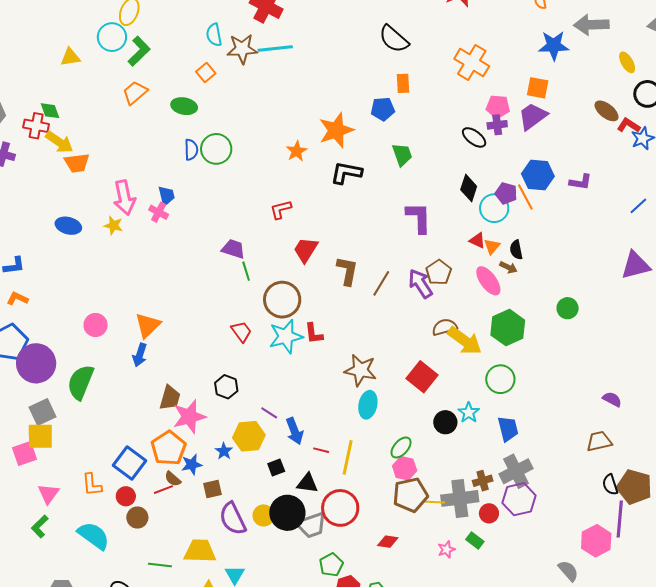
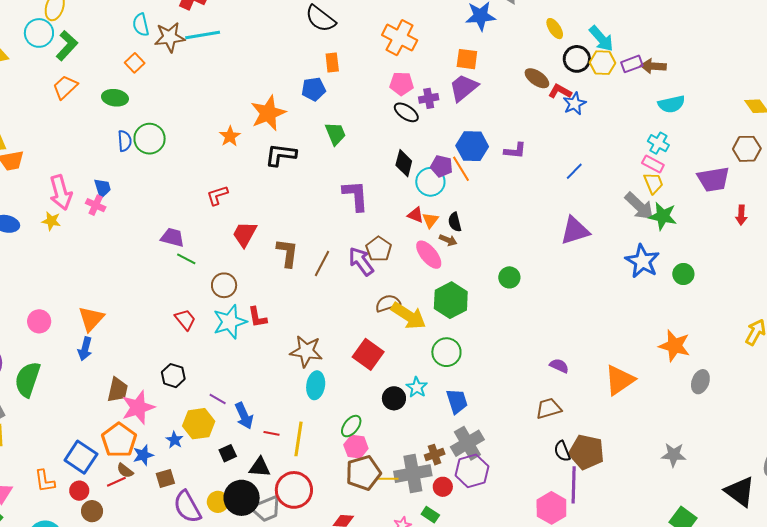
pink pentagon: (498, 107) -> (402, 84), moved
green line: (246, 271) -> (186, 259), turned -42
brown circle: (282, 300) -> (224, 285), size x0.7

